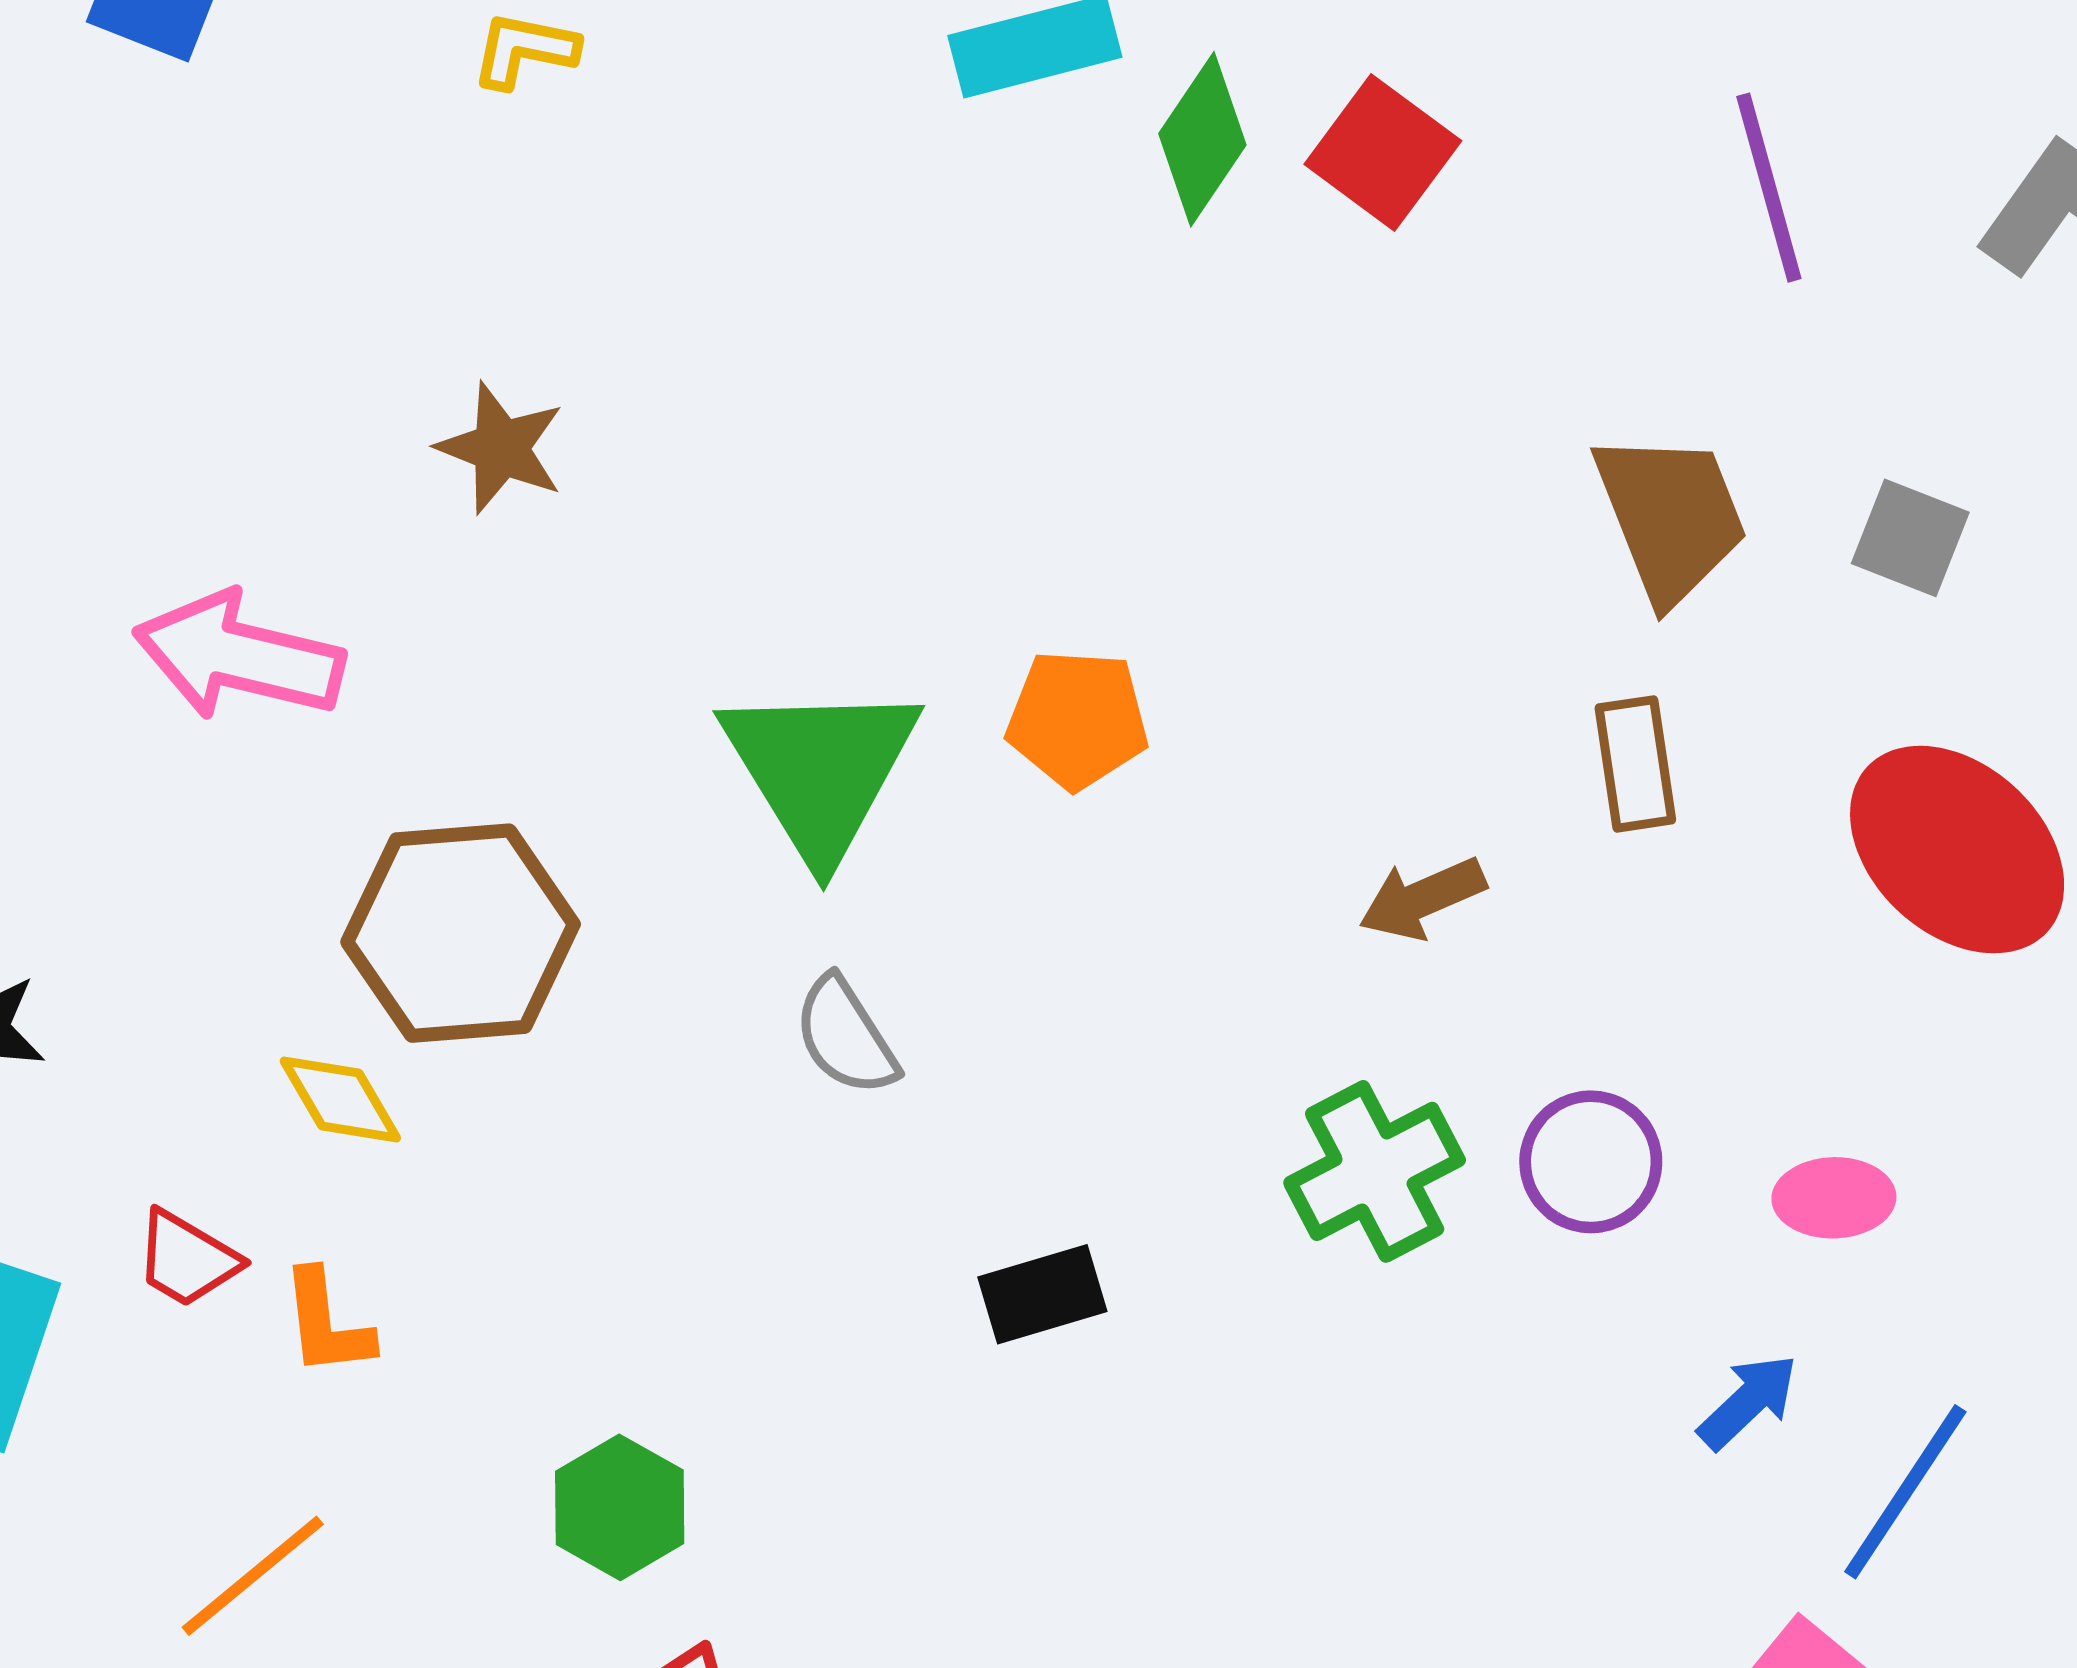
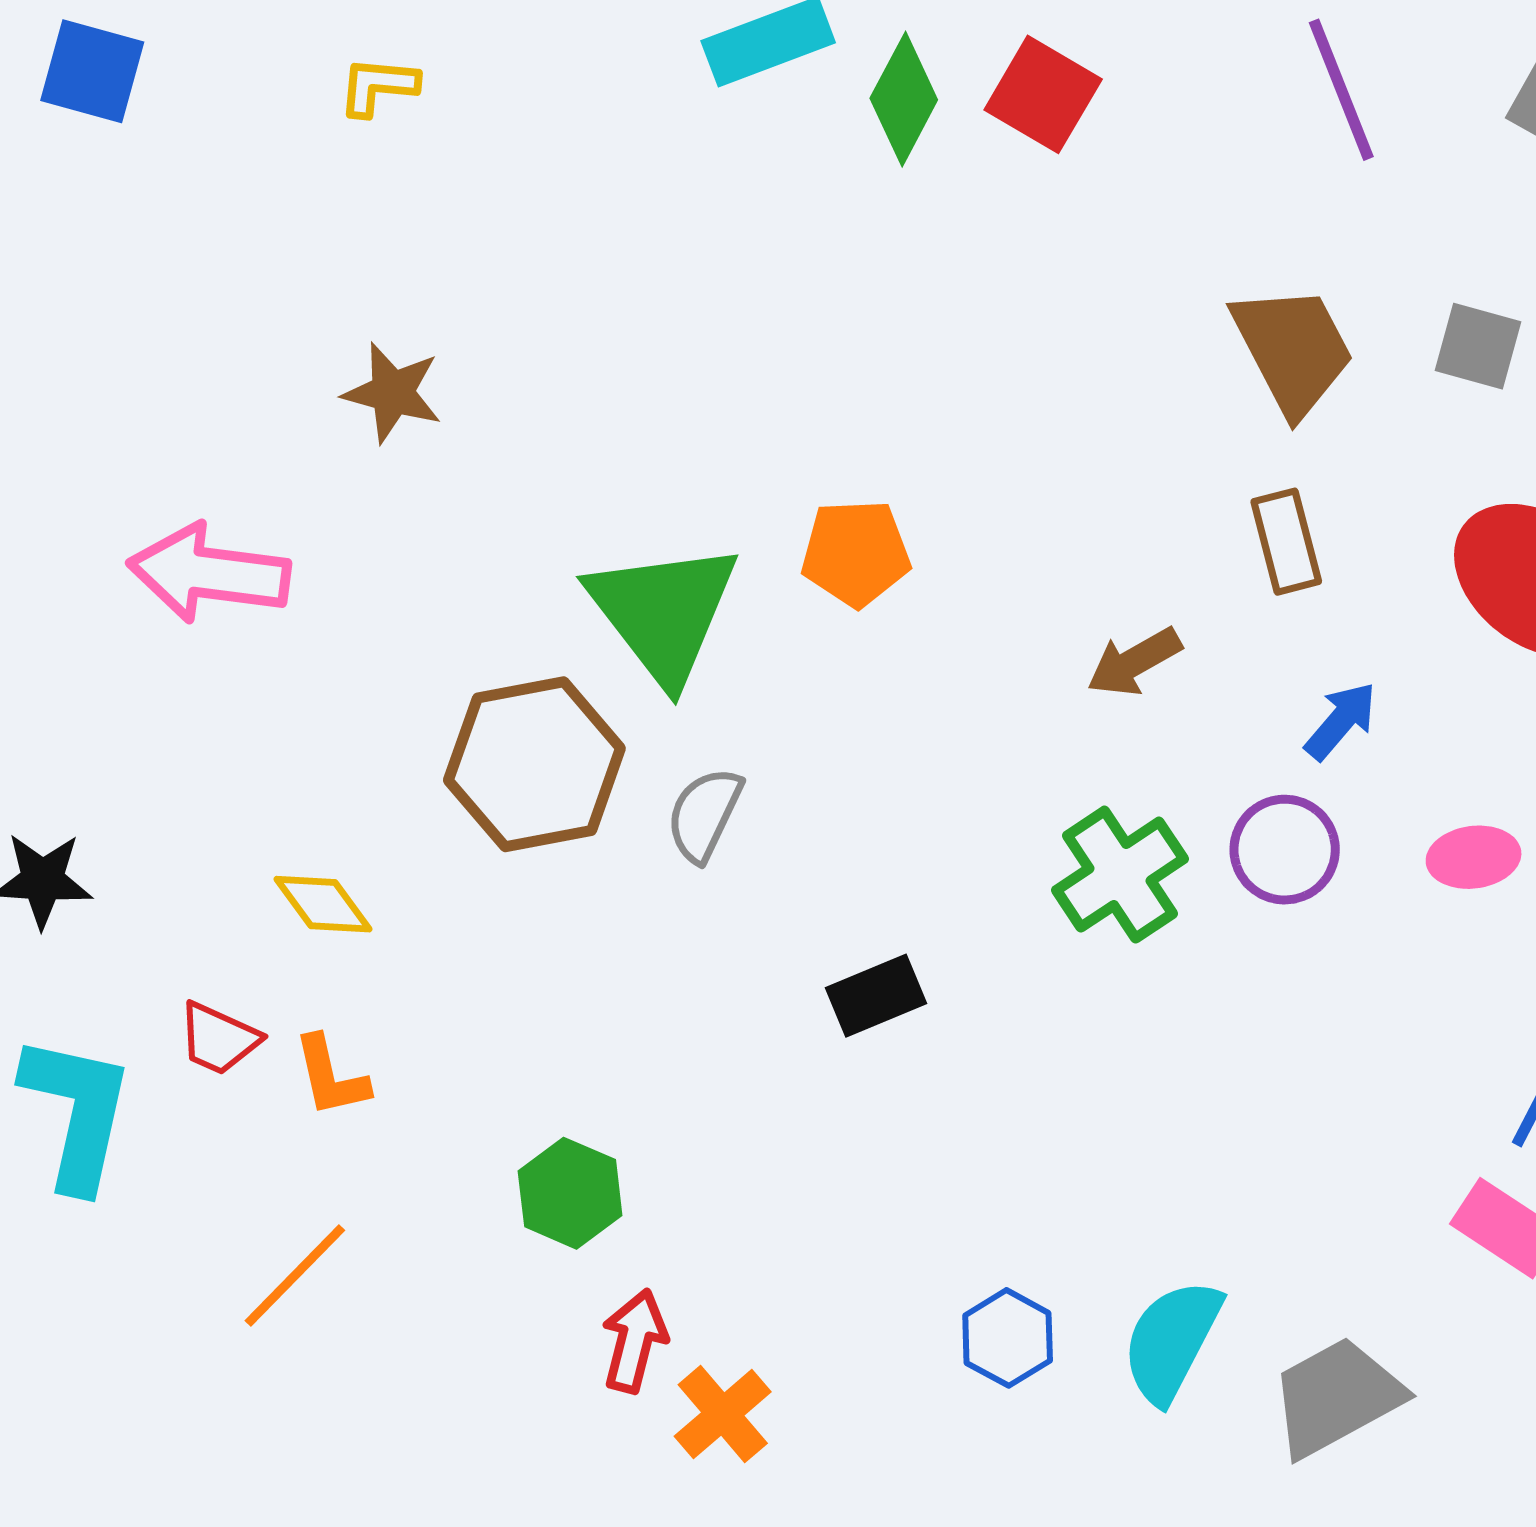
brown hexagon: (461, 933) -> (534, 764), moved
gray semicircle: (846, 1036) -> (704, 814), turned 64
blue arrow: (1748, 1402) -> (1341, 721), moved

